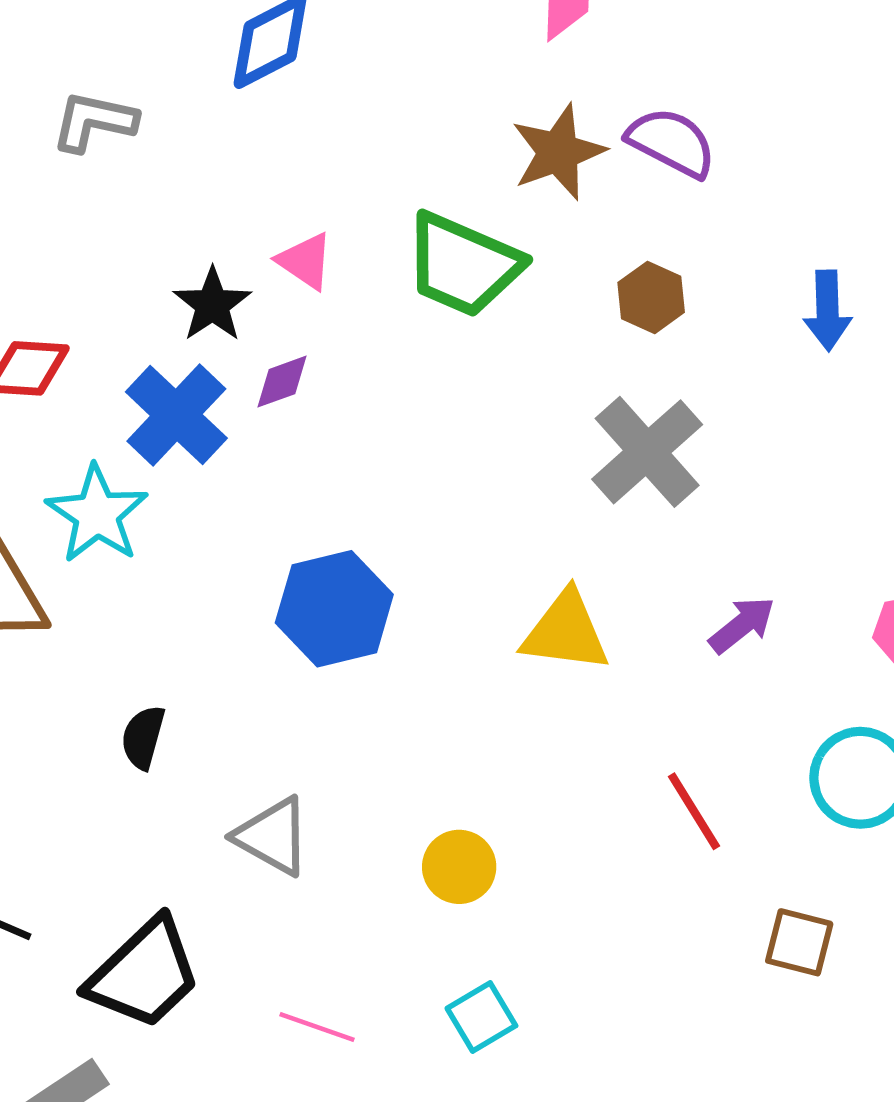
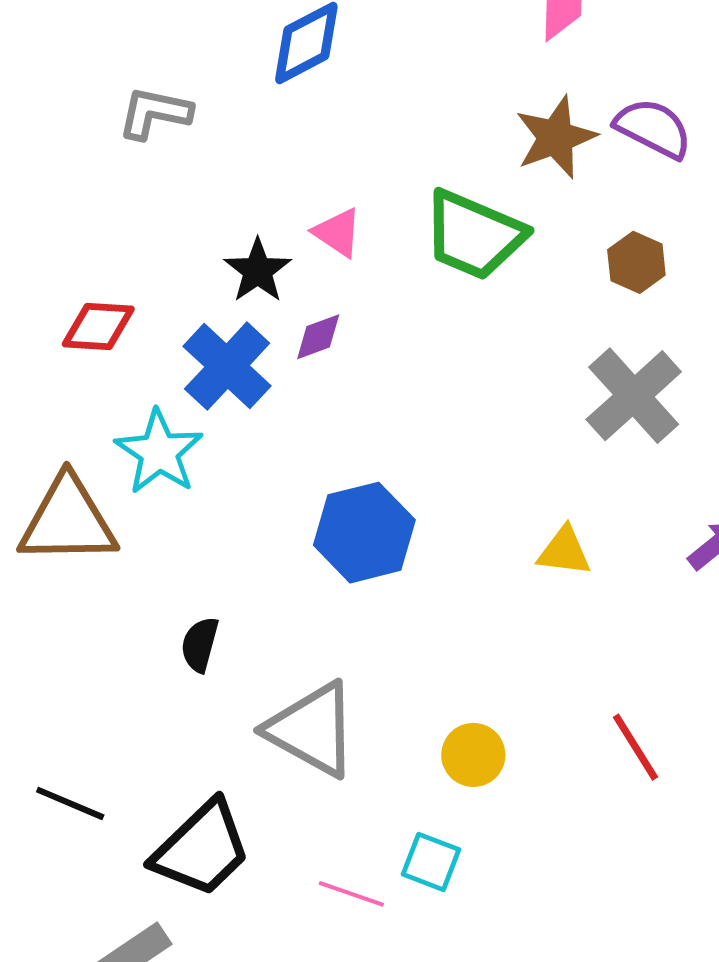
yellow triangle: (566, 632) -> (564, 551), size x0.7
red line: (694, 811) -> (636, 747), moved
gray triangle: (272, 836) -> (312, 729), size x1.4
cyan square: (481, 1017) -> (431, 862), moved, turned -38

